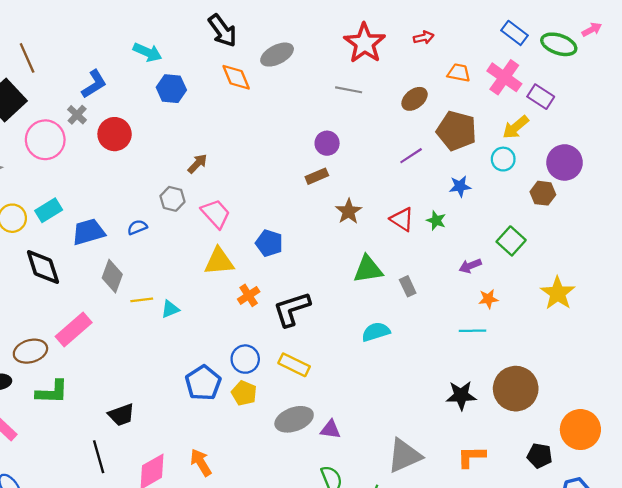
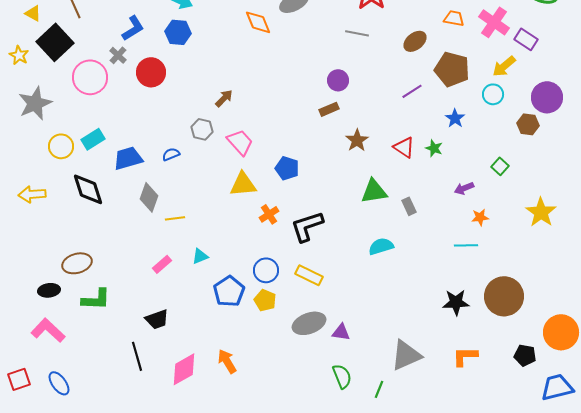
blue hexagon: (171, 89) -> (178, 32), moved
blue star: (460, 186) -> (455, 118), turned -30
green square: (511, 241) -> (500, 166), size x0.7
cyan triangle: (170, 309) -> (200, 256), moved
pink rectangle: (74, 330) -> (162, 264), moved, size x0.6

